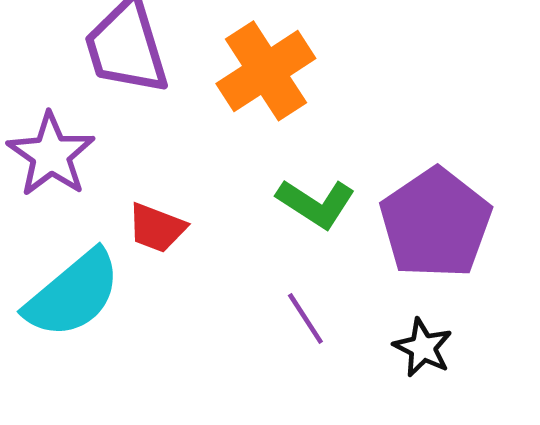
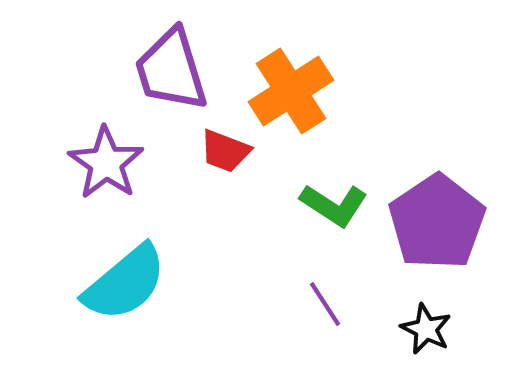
red trapezoid: (157, 228) -> (225, 151), moved

